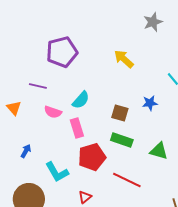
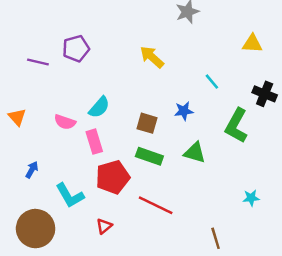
purple pentagon: (62, 52) -> (76, 48), size x0.7
purple line: (38, 86) -> (38, 62), moved
green triangle: (159, 151) -> (195, 153), moved

